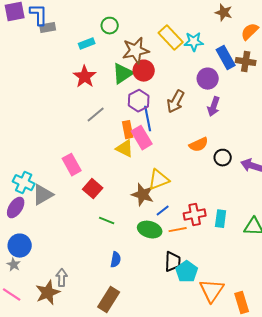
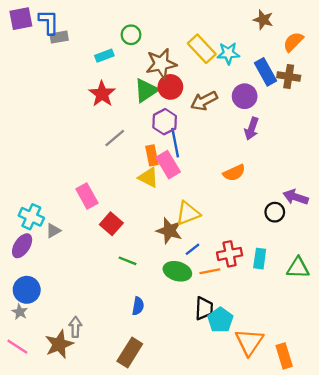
brown arrow: (176, 102) -> (204, 101), moved, turned 35
black circle: (223, 158) -> (275, 212), moved
gray triangle: (43, 195) -> (53, 231), size x0.6

